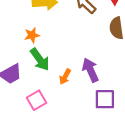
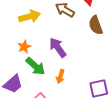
purple arrow: (90, 70) -> (58, 47), moved

